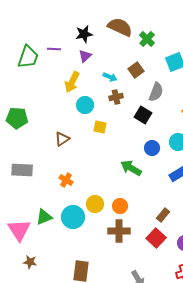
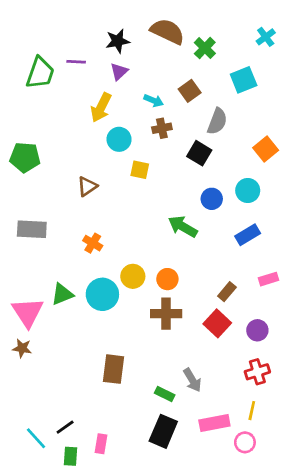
brown star: (30, 262) -> (22, 348), moved

